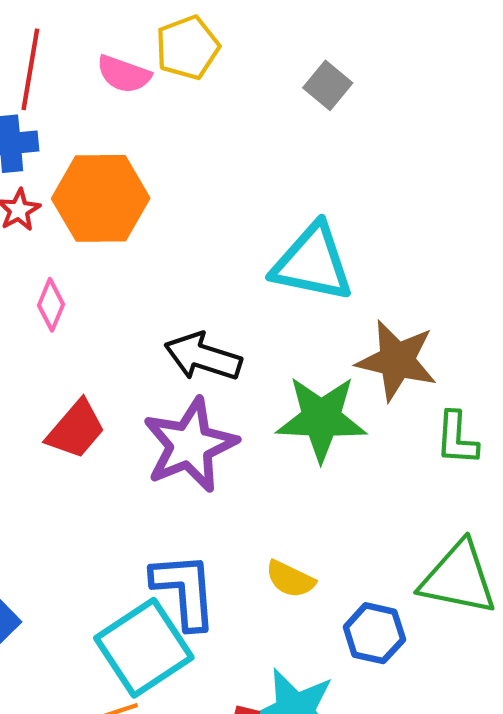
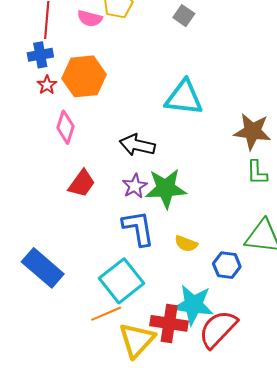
pink diamond: (51, 305) -> (65, 127), size x1.4
brown star: (397, 360) -> (252, 131), moved
green star: (321, 419) -> (166, 188), moved
purple star: (190, 445) -> (135, 186), size x0.6
blue L-shape: (184, 591) -> (138, 228), moved

